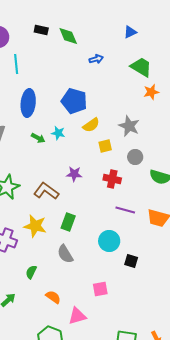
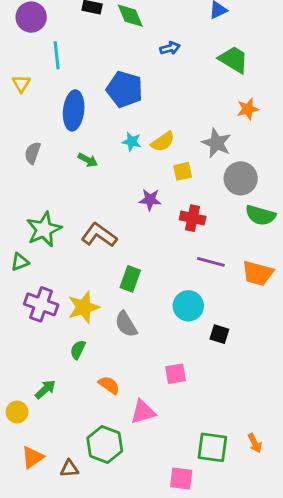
orange star: (151, 92) -> (248, 109), moved
blue pentagon: (74, 101) -> (125, 89), moved
cyan star: (58, 133) -> (132, 142), moved
gray circle: (135, 157) -> (241, 178), moved, size x1.5
purple star: (74, 174) -> (150, 200), moved
yellow star: (35, 226) -> (84, 307), moved, turned -30

